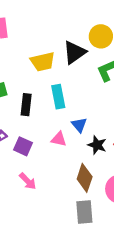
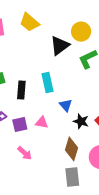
yellow trapezoid: (43, 62) -> (29, 22), moved, turned 55
pink triangle: (59, 139) -> (42, 123), moved
purple square: (23, 146) -> (20, 124), turned -35

